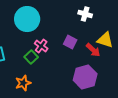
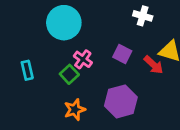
purple hexagon: (85, 77) -> (121, 101), moved
orange star: (23, 83) -> (75, 110), moved

